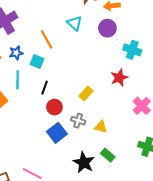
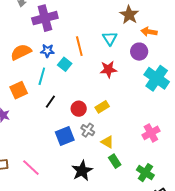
cyan cross: (132, 50) -> (157, 78), size x1.4
red star: (119, 78) -> (108, 69), moved
black line: (45, 88) -> (50, 102), moved
red circle: (54, 107) -> (79, 109), moved
green rectangle: (108, 155) -> (115, 161), moved

